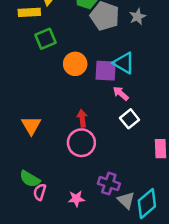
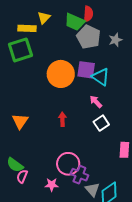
green square: (46, 39) -> (20, 50), moved, size x1.4
orange circle: (75, 64) -> (61, 74), size x1.4
purple square: (106, 71) -> (86, 70), moved
pink circle: (81, 143) -> (68, 164), moved

